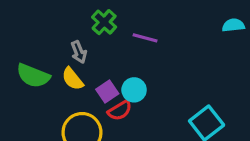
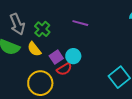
green cross: (104, 22) -> (42, 29), moved
gray arrow: (79, 52) -> (17, 24), moved, size x1.5

